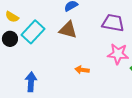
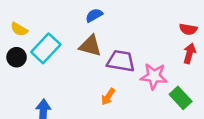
purple trapezoid: (113, 23) -> (121, 61), moved
orange arrow: (82, 70) -> (108, 97), turned -64

